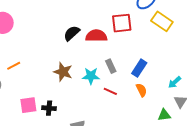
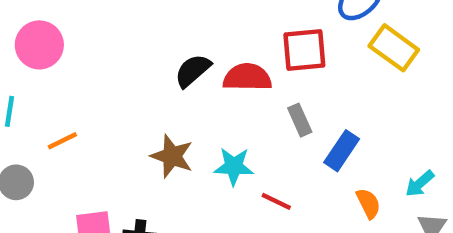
gray rectangle: (111, 66) -> (300, 120), moved
orange semicircle: (141, 90) -> (368, 203), moved

